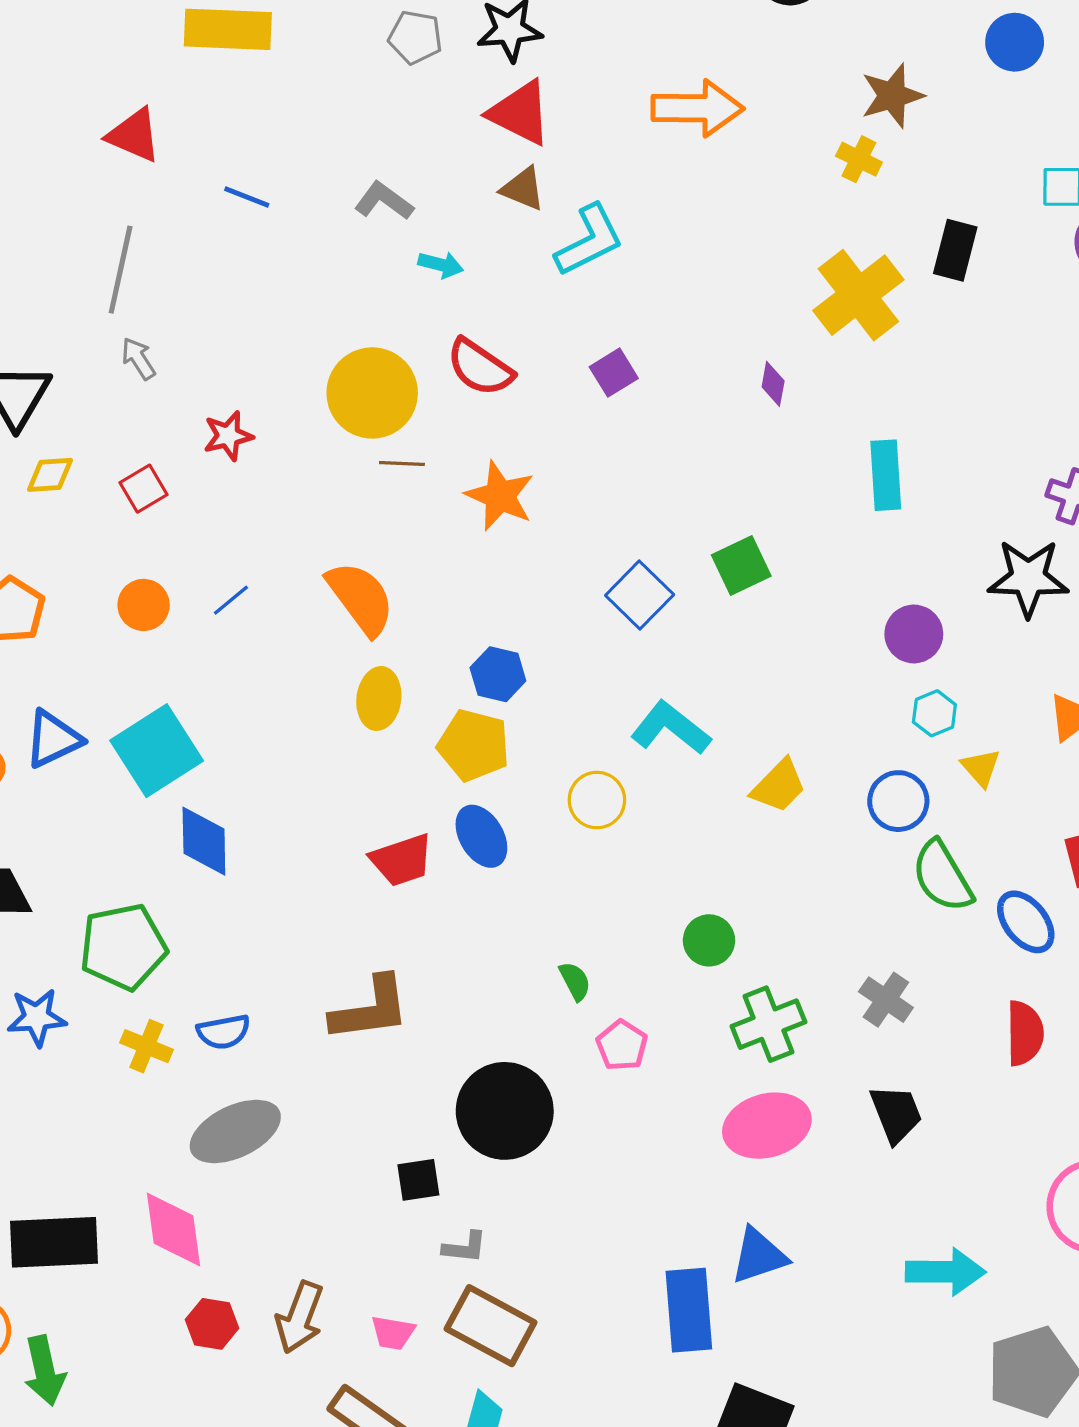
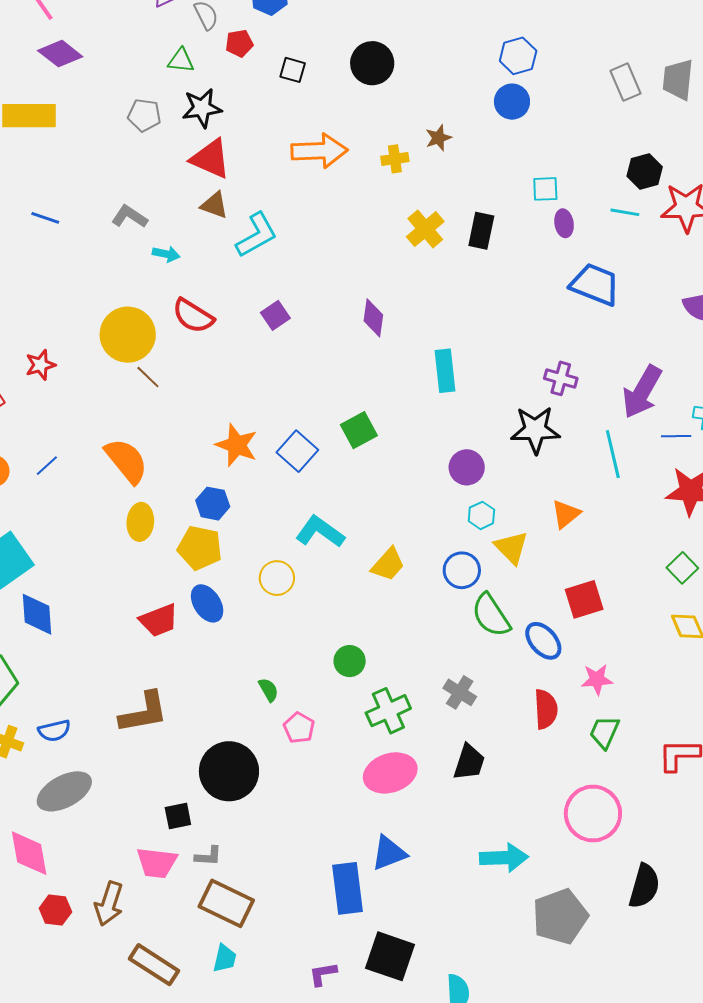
brown star: (892, 96) -> (438, 138), size x0.7
yellow cross: (859, 159) -> (395, 159), moved, turned -32
yellow cross: (858, 295) -> (425, 229), moved, size x0.7
purple diamond: (773, 384) -> (373, 318), size x1.4
brown line: (402, 464) -> (148, 377), turned 44
orange star: (500, 496) -> (237, 445), moved
yellow triangle: (981, 768) -> (511, 548), size x1.4
black trapezoid: (896, 1114) -> (469, 762), turned 42
pink trapezoid: (393, 1333) -> (157, 863), moved, size x1.5

